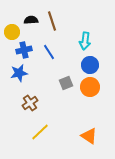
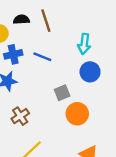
blue line: (49, 52) -> (42, 57), turned -35
orange circle: (90, 87) -> (77, 114), moved

